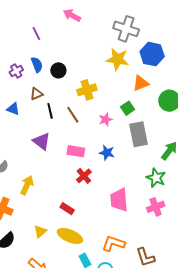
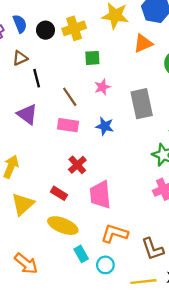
yellow cross: (87, 90) -> (74, 28), moved
green square: (128, 108) -> (92, 58), moved, turned 32
brown line: (73, 115) -> (70, 97), moved
red cross: (84, 176) -> (77, 165), moved
pink trapezoid: (119, 200) -> (100, 195), moved
yellow triangle: (40, 231) -> (23, 204), moved, size x1.5

